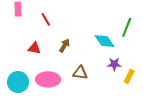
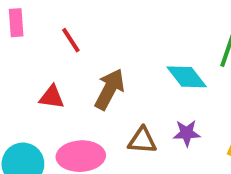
brown arrow: (64, 46) -> (109, 89), size x1.5
purple star: (114, 64) -> (187, 133), moved

